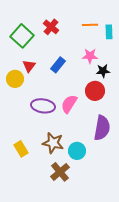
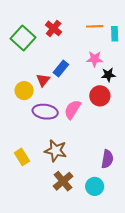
red triangle: (29, 66) -> (43, 80), moved
yellow circle: (15, 79) -> (24, 91), moved
purple semicircle: (102, 128) -> (107, 159), moved, size x0.7
cyan circle: (77, 151) -> (95, 186), moved

